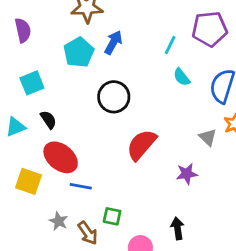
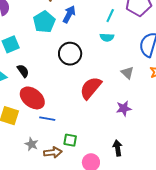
cyan semicircle: (182, 77) -> (107, 37), moved, turned -48
gray triangle: (208, 137) -> (127, 73), moved
brown arrow: (88, 233) -> (53, 152), turned -60

